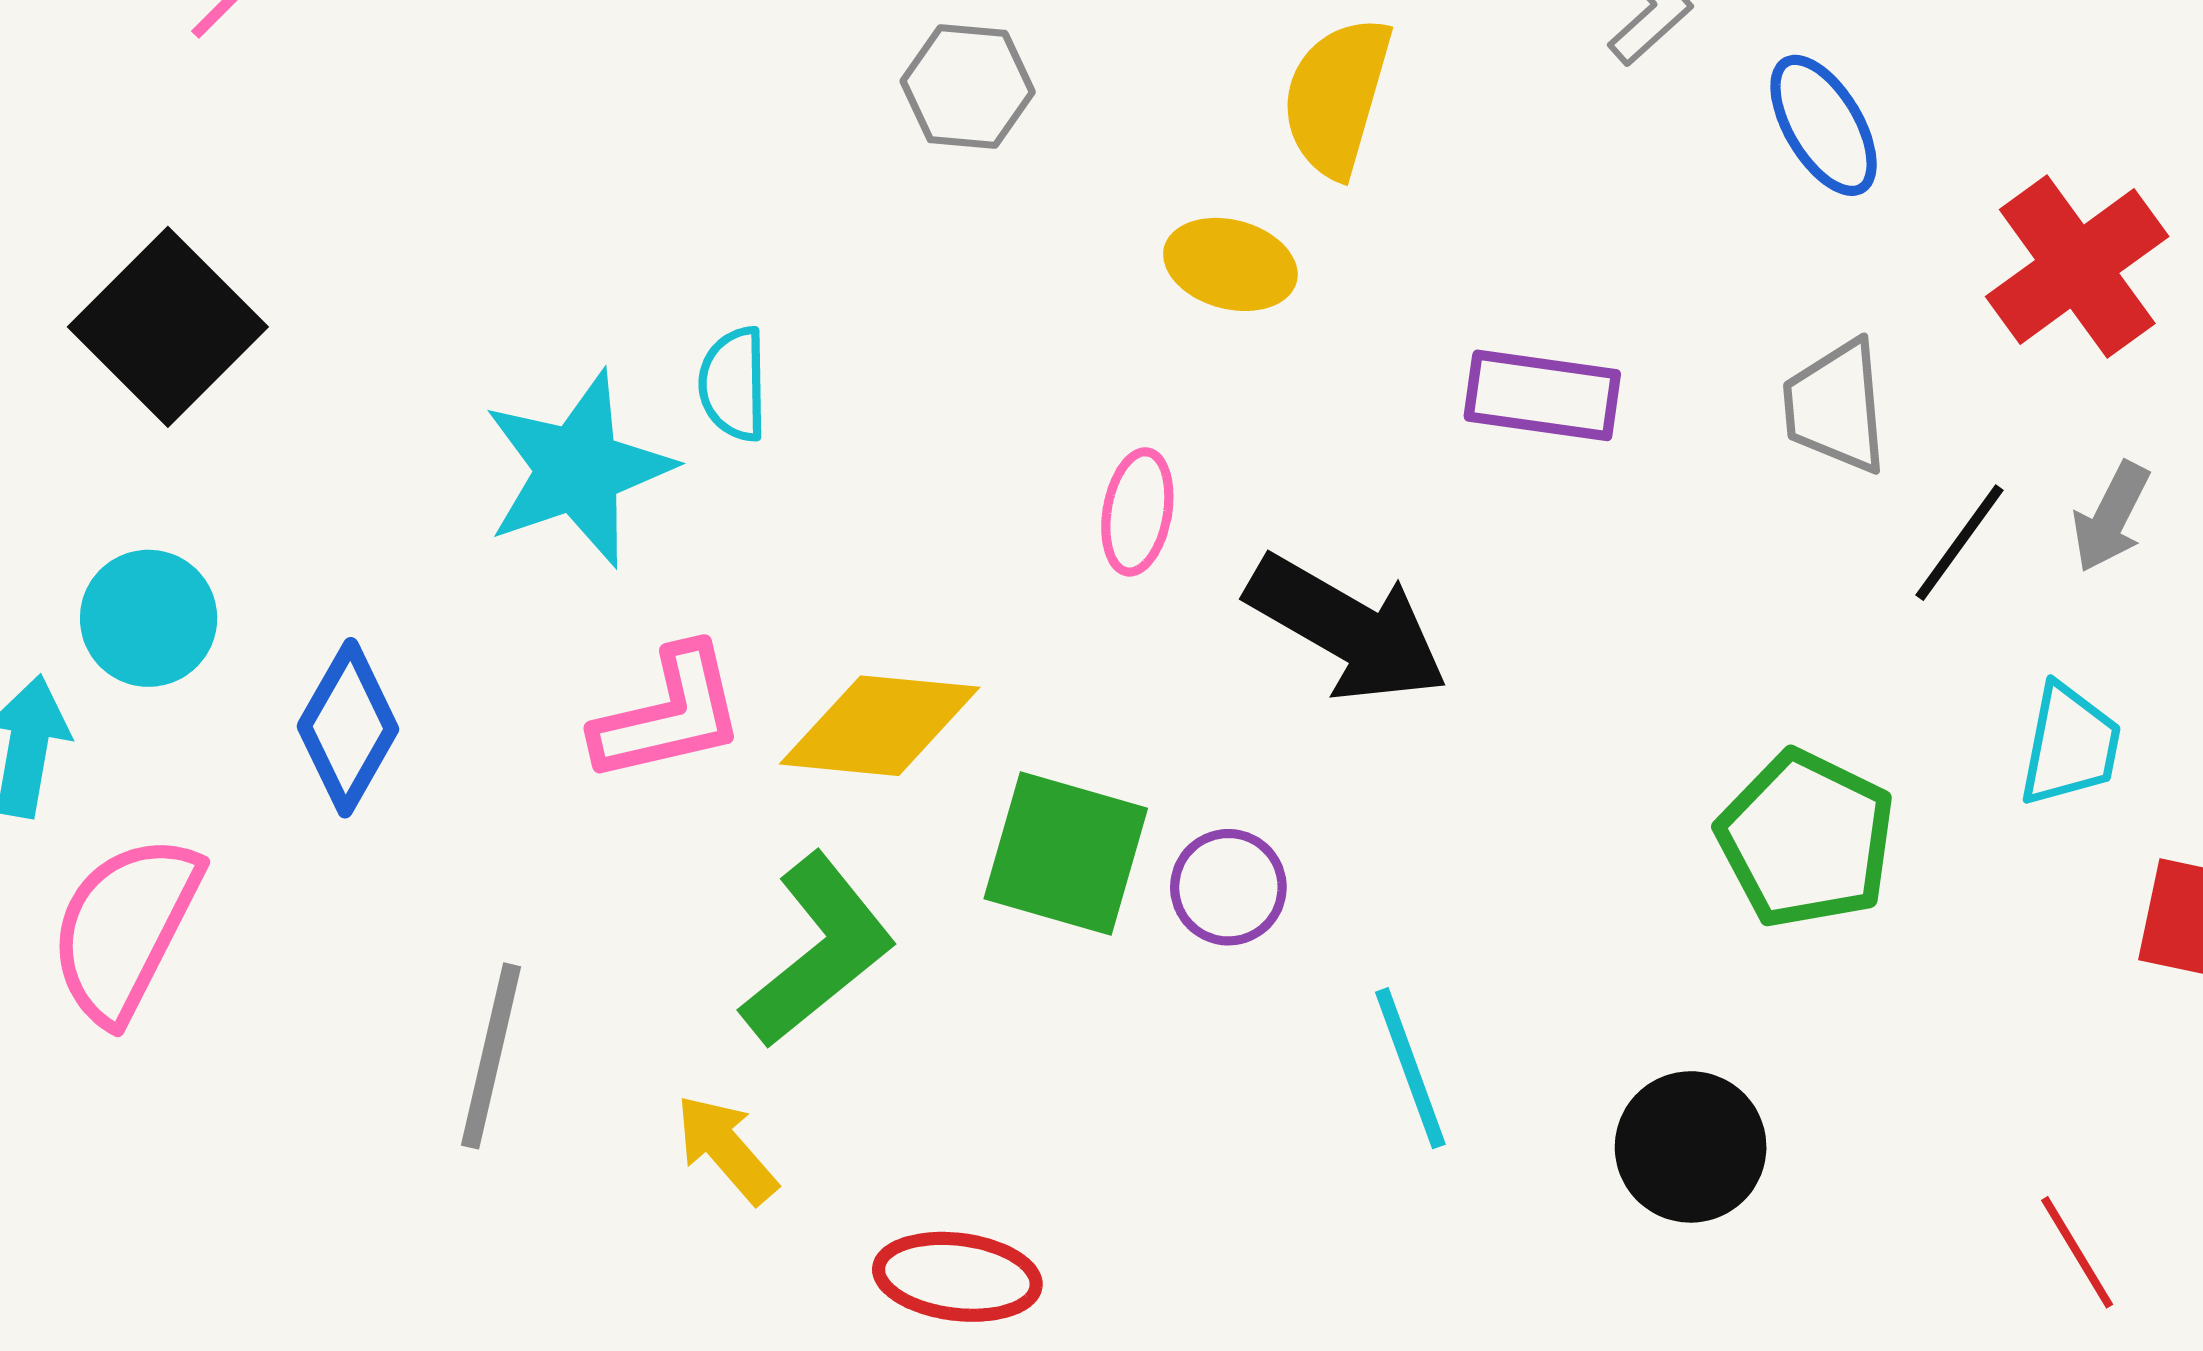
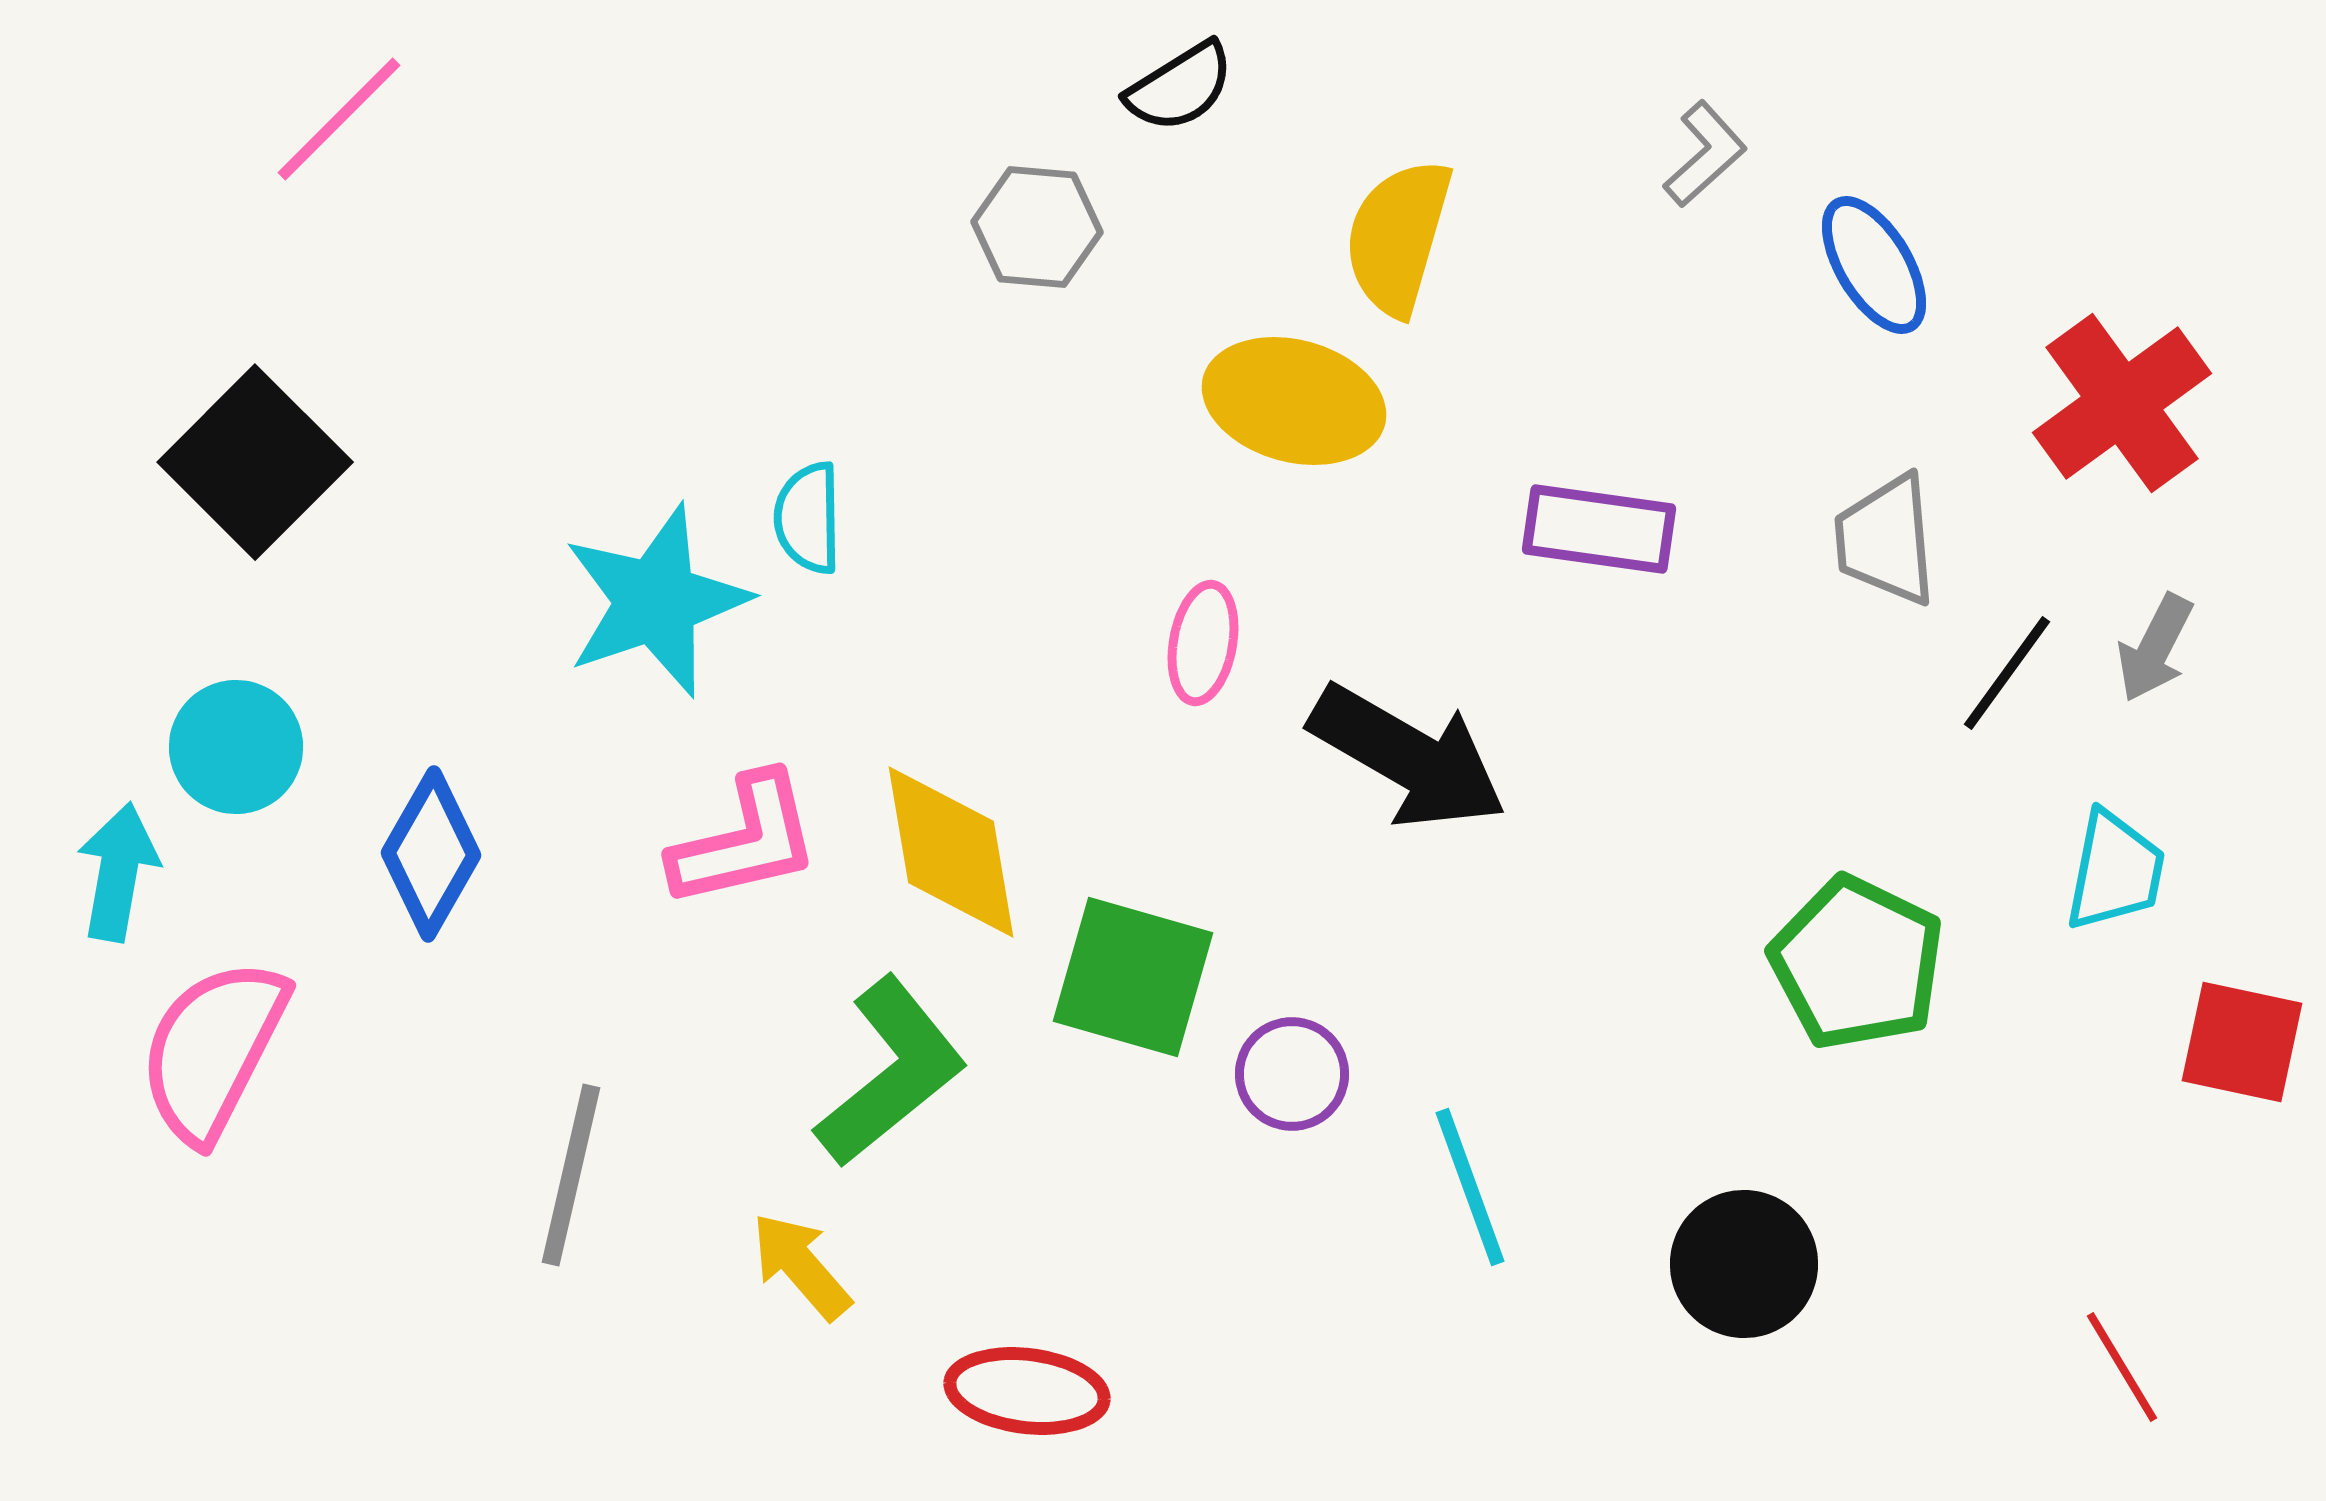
yellow ellipse: (1230, 264) -> (1294, 401), size x1.4
yellow diamond: (880, 726) -> (951, 852), turned 75
purple circle: (1228, 887) -> (1292, 1074), moved

